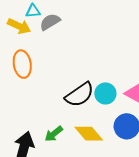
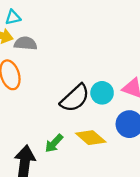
gray semicircle: (50, 22) -> (26, 43), moved, turned 45

